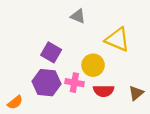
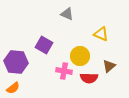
yellow triangle: (117, 40) -> (101, 34), size x0.7
purple hexagon: (46, 83) -> (16, 62), moved
brown triangle: (136, 93) -> (109, 66), moved

